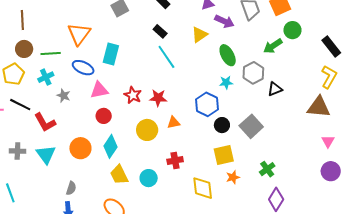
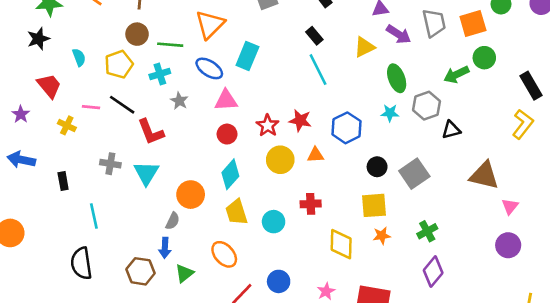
red star: (133, 95) -> (268, 126), moved
blue hexagon: (207, 104) -> (346, 128), moved
brown triangle: (319, 107) -> (484, 175), moved
orange circle: (80, 148) -> (191, 195), moved

